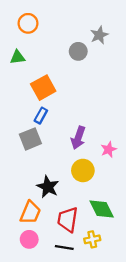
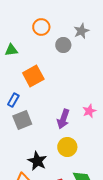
orange circle: (28, 23) -> (41, 27), moved
blue rectangle: (41, 116) -> (13, 100), moved
pink star: (109, 149) -> (89, 111), moved

